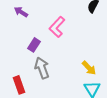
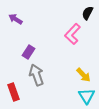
pink L-shape: (57, 27) -> (73, 34), moved

